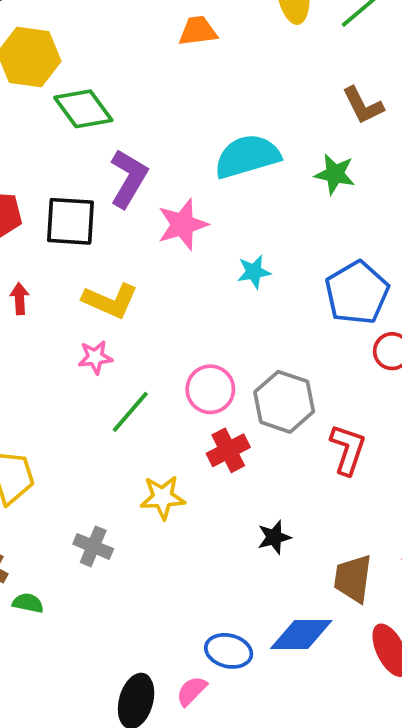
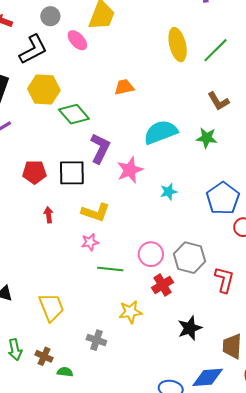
orange trapezoid: (198, 31) -> (124, 87), moved
green line: (130, 412) -> (110, 269), turned 60
black star: (274, 537) -> (190, 328), size x1.4

